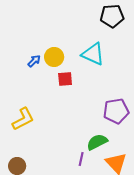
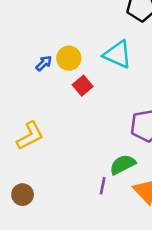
red square: (65, 79) -> (83, 86), turned -35

